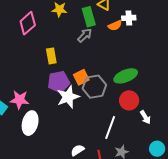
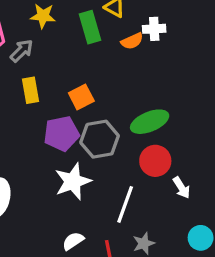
gray arrow: (85, 35) -> (22, 51), moved
orange square: (81, 77) -> (81, 97), moved
purple pentagon: (59, 82) -> (62, 134), moved
white star: (68, 97) -> (73, 181), moved

